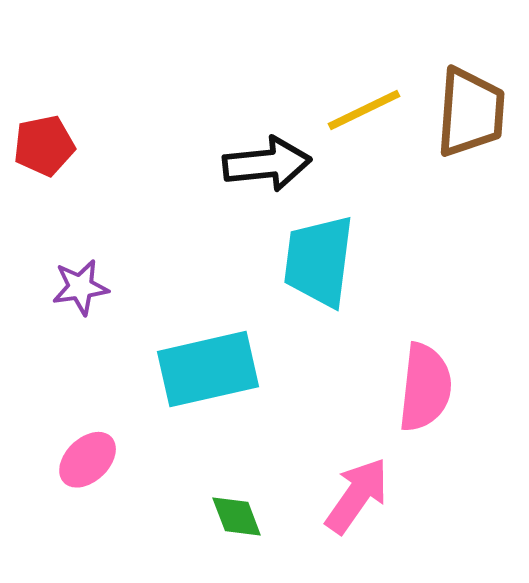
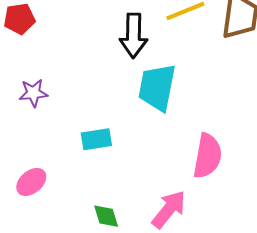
black arrow: (267, 164) -> (133, 36), turned 93
cyan rectangle: (208, 369) -> (96, 139), size x0.6

